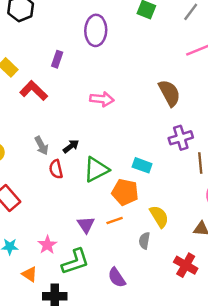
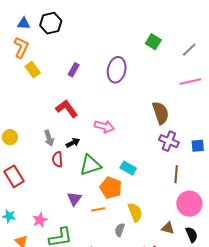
purple ellipse: (96, 30) -> (117, 70), moved
red L-shape: (34, 91) -> (67, 109), moved
pink arrow: (102, 99) -> (104, 126), moved
purple cross: (181, 138) -> (169, 141), moved, turned 30
purple triangle: (86, 225) -> (74, 199), moved

